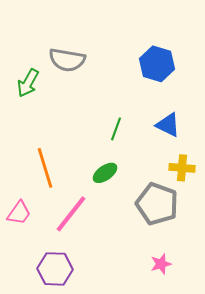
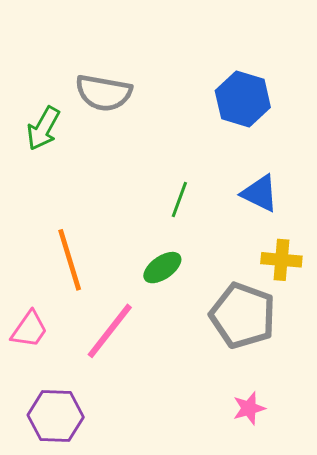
purple hexagon: (55, 269) -> (56, 416), moved

